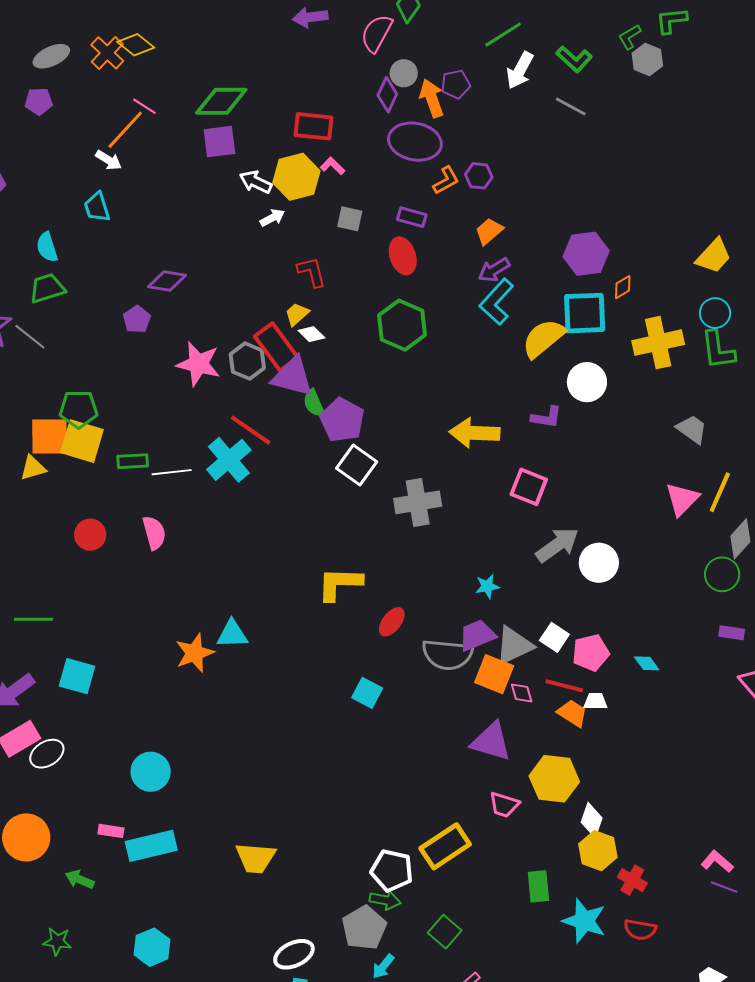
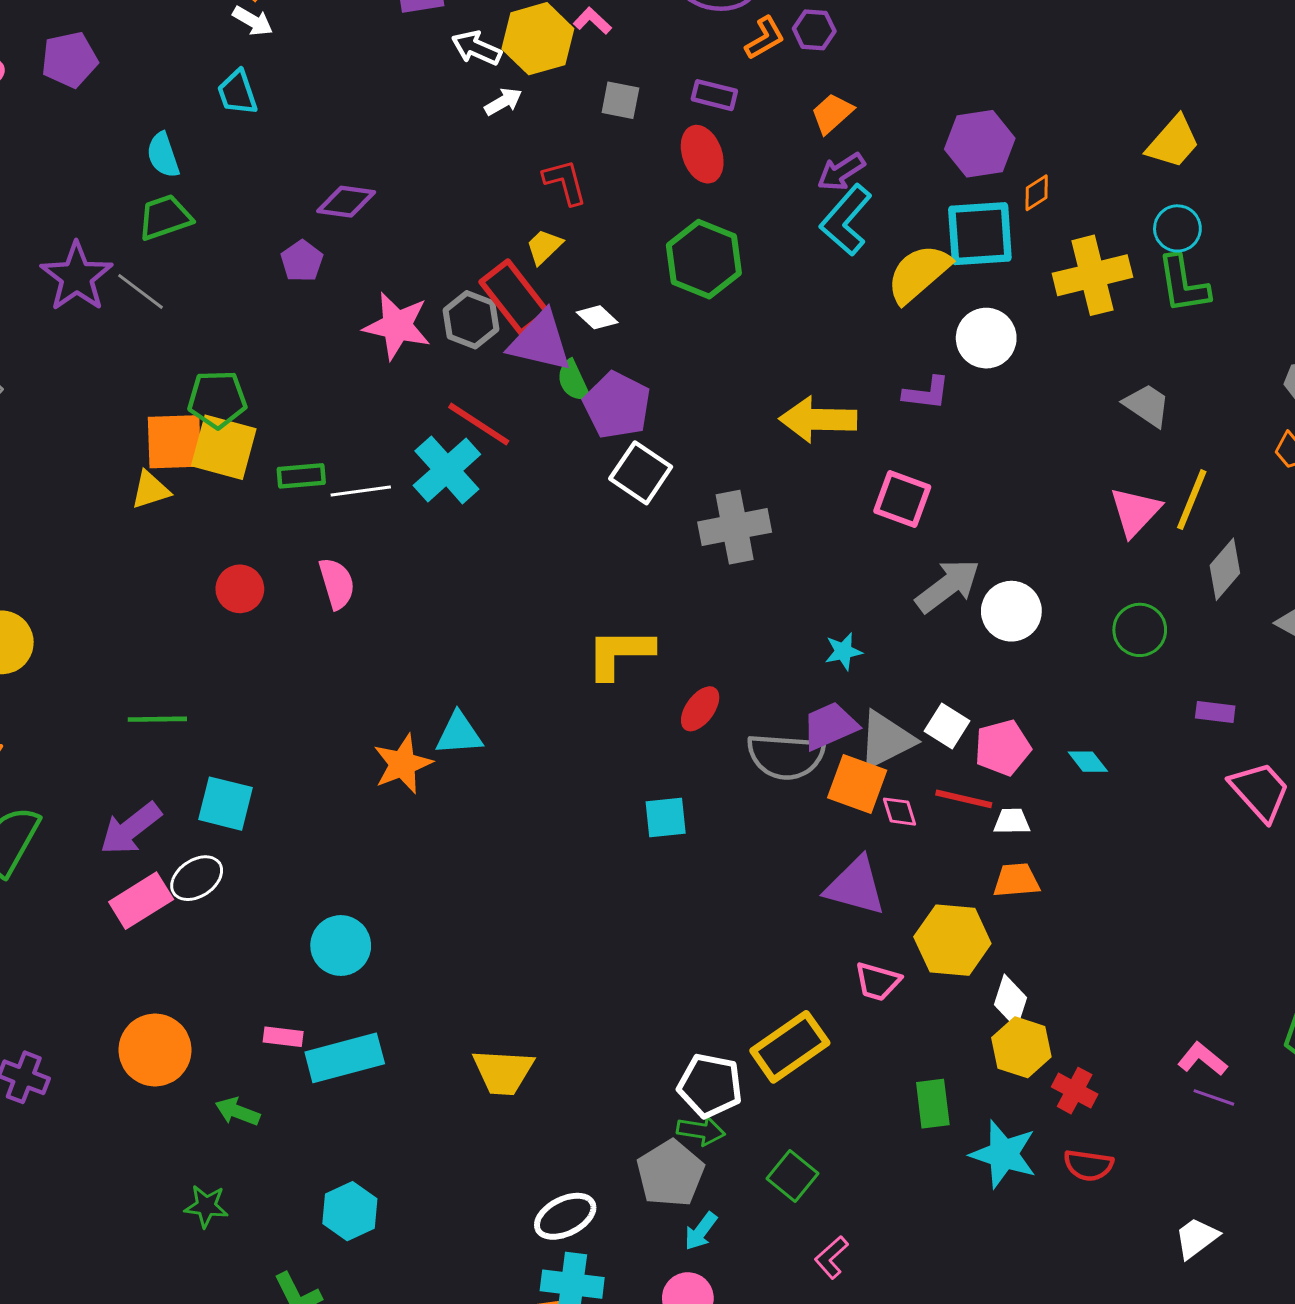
white diamond: (311, 334) -> (597, 317), moved
green circle: (722, 574) -> (1140, 630), moved
cyan square: (367, 693) -> (666, 817), turned -32
orange trapezoid: (572, 713) -> (1016, 880), moved, turned -36
white ellipse: (47, 754) -> (197, 878), moved

